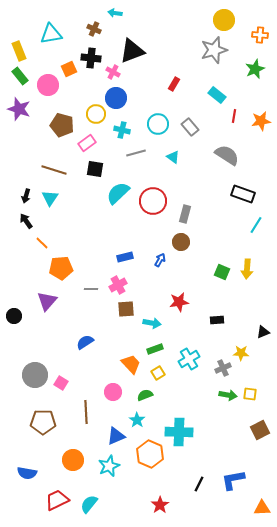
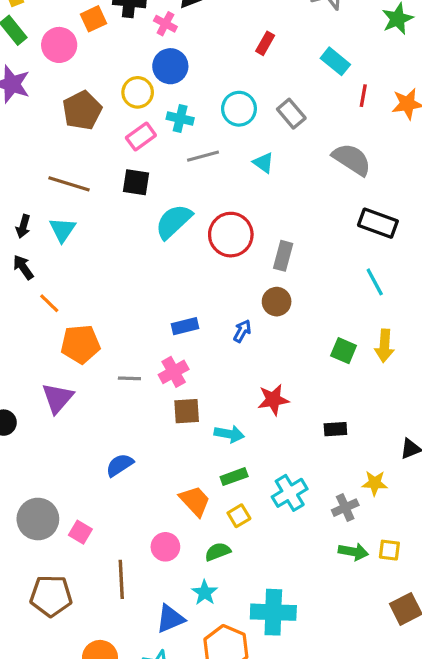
brown pentagon: (62, 125) -> (82, 110), turned 30
pink rectangle: (87, 143) -> (141, 136), moved
cyan line: (256, 225) -> (375, 282), moved, turned -60

